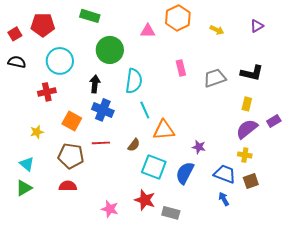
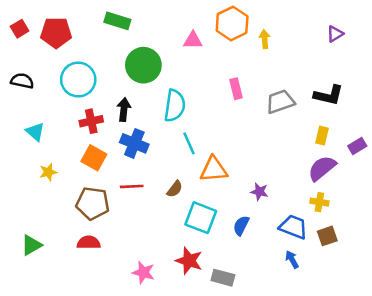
yellow arrow: (217, 30) -> (265, 39), moved, turned -120
red square: (15, 34) -> (20, 29), moved
red cross: (47, 92) -> (91, 121), moved
purple rectangle: (274, 121) -> (357, 146), moved
cyan triangle: (27, 164) -> (35, 132), moved
blue semicircle: (185, 173) -> (241, 226), size x0.7

